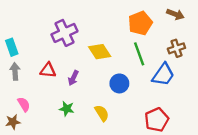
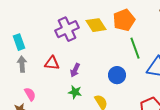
orange pentagon: (140, 23) -> (124, 20), moved
yellow diamond: (100, 52) -> (96, 25), moved
green star: (67, 109) -> (75, 92), moved

